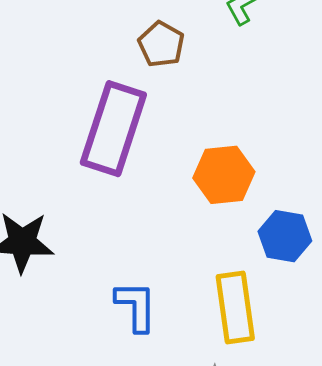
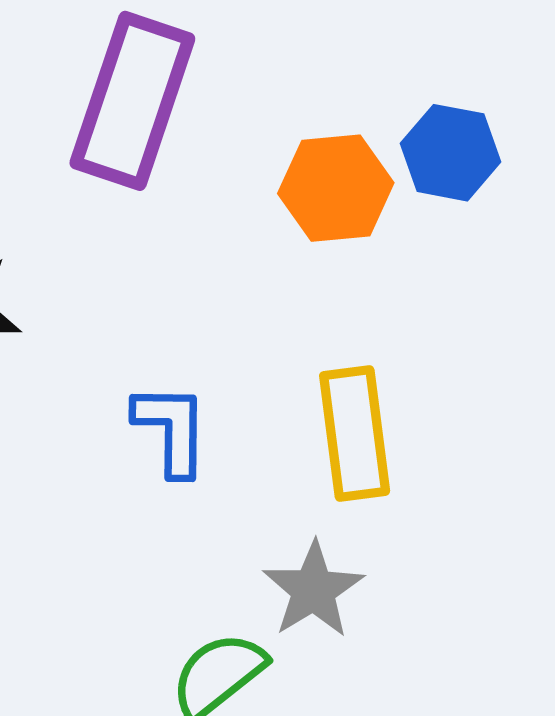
blue hexagon: (285, 236) -> (450, 153), moved

